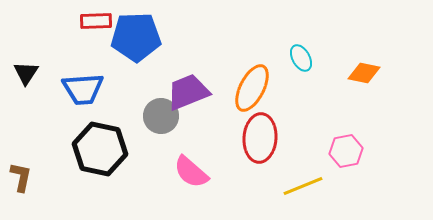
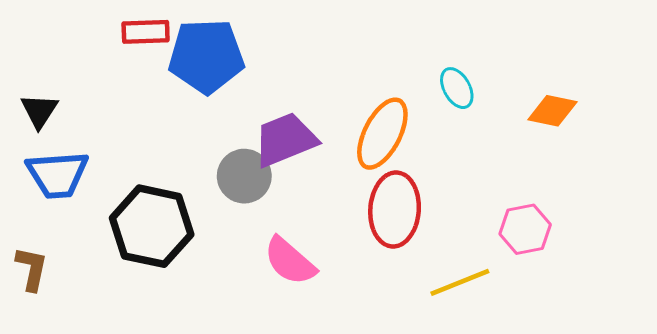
blue trapezoid: (83, 89) -> (58, 175), moved

